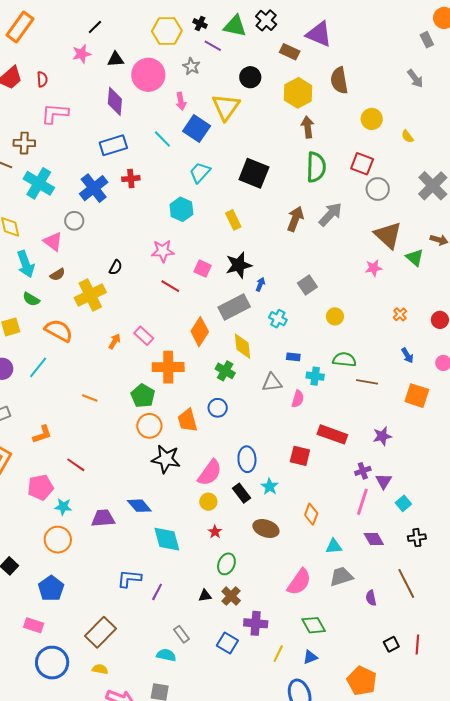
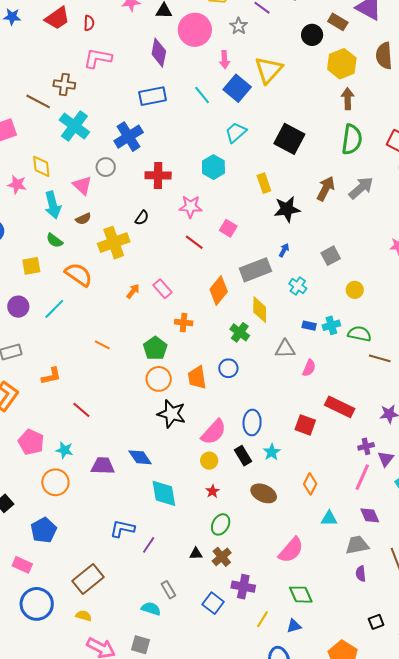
black circle: (250, 77) -> (312, 35), moved
red cross: (131, 179) -> (158, 175), moved, size x1.4
black star: (239, 265) -> (287, 209), moved
orange cross: (168, 367) -> (184, 323), size x0.6
cyan cross: (315, 376) -> (331, 325), moved, turned -30
pink pentagon: (41, 487) -> (31, 442), moved, turned 30
gray trapezoid: (341, 577) -> (357, 545), moved

